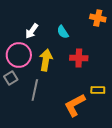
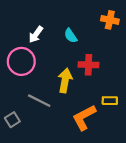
yellow arrow: (46, 60) -> (65, 80), moved
gray square: (11, 78) -> (12, 120), moved
gray line: (35, 90) -> (39, 101), turned -75

